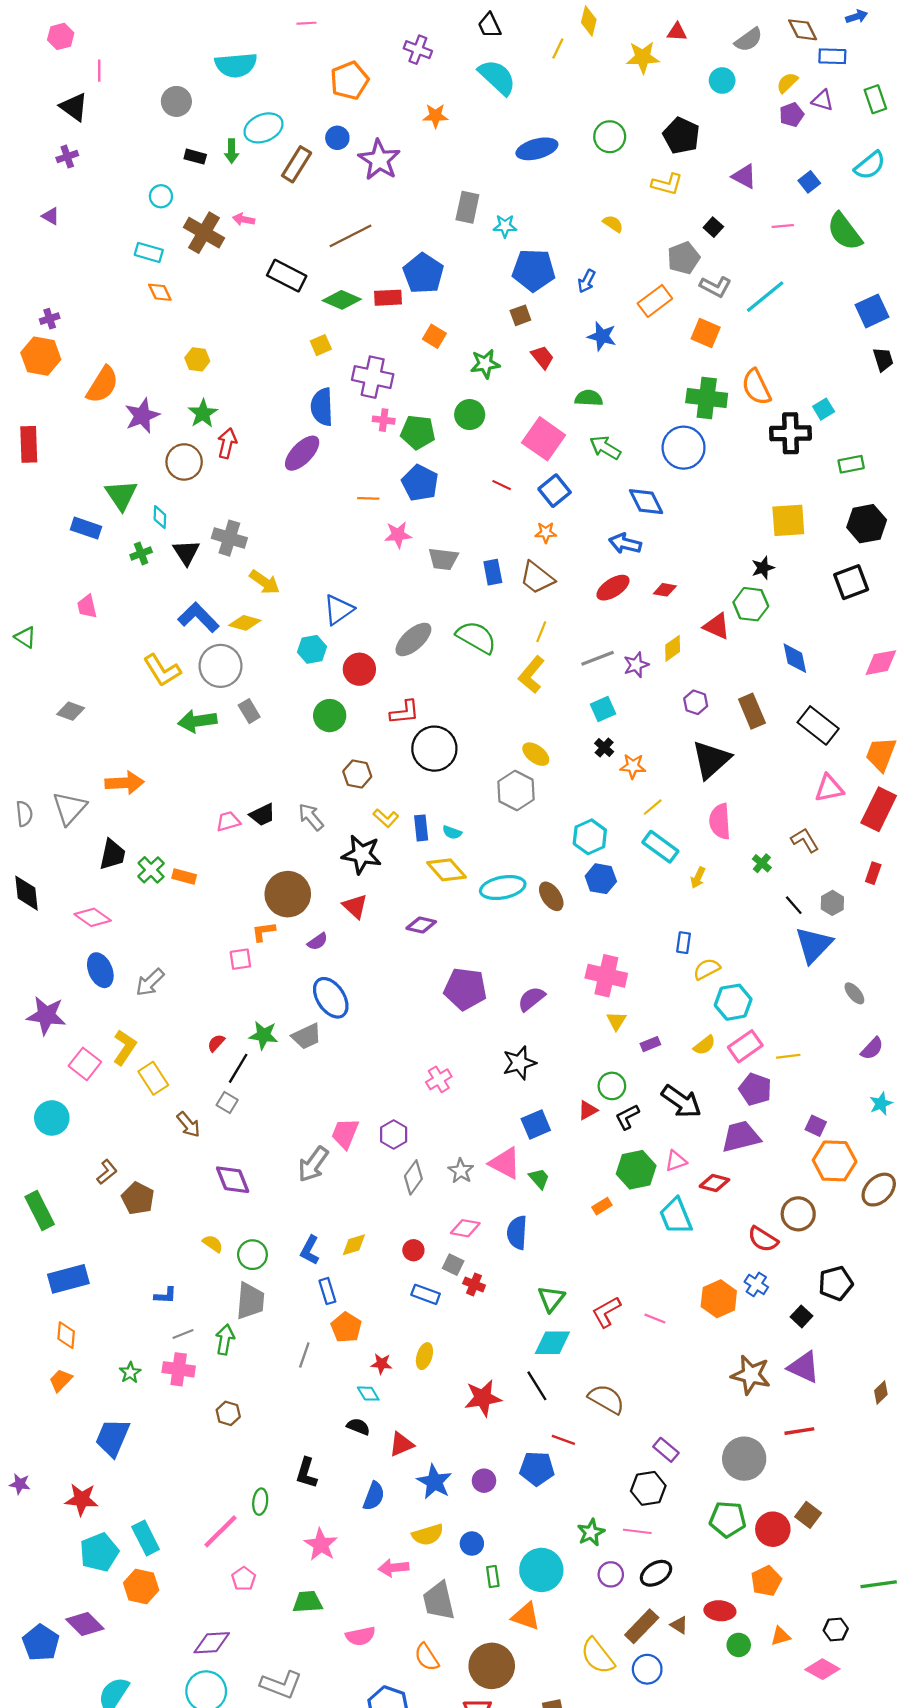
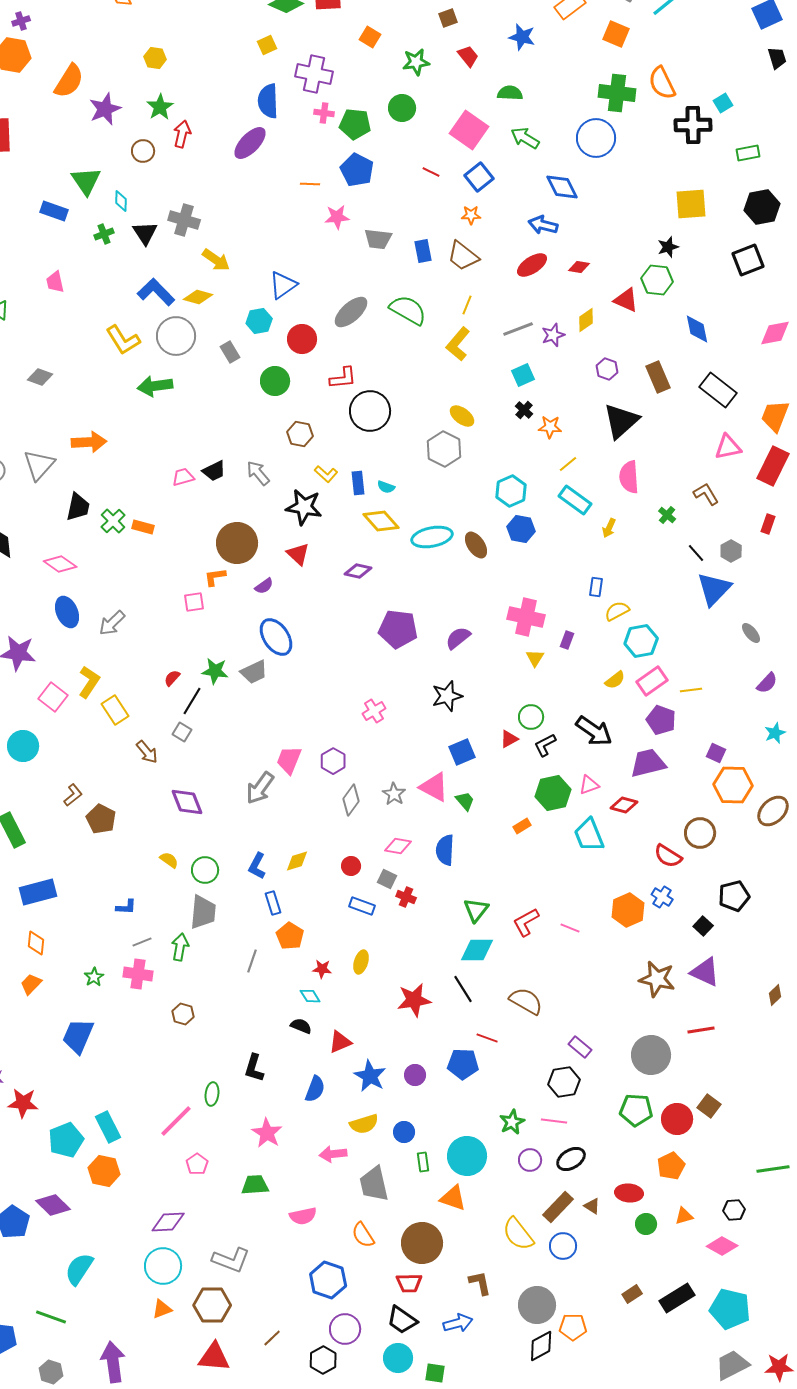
brown circle: (184, 462) -> (143, 151), size x0.7
gray rectangle: (249, 711) -> (230, 352), moved
purple rectangle: (650, 1044) -> (567, 640), moved, turned -48
red star: (82, 1499) -> (23, 1103), moved

